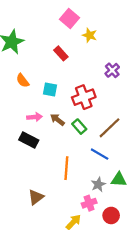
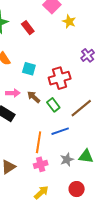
red rectangle: (61, 53) -> (28, 28), moved
blue line: (100, 154) -> (60, 131), moved, turned -54
pink cross: (89, 203) -> (41, 164), moved

